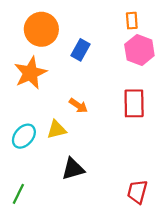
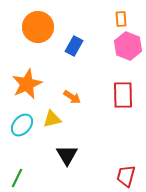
orange star: (30, 73) -> (27, 84), moved
black triangle: (73, 169) -> (67, 155), turned -45

